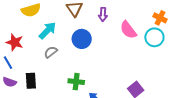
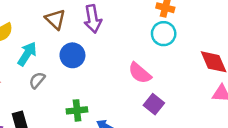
purple arrow: (103, 14) -> (93, 19), size x1.5
pink semicircle: (128, 30) -> (140, 73), moved

